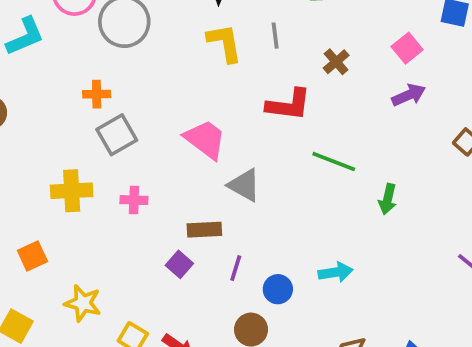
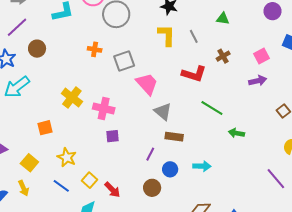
gray line: (275, 36) -> (194, 36), turned -32
gray square: (117, 135) -> (124, 61), moved
yellow cross: (72, 191) -> (72, 97), turned 30
green arrow: (388, 199) -> (236, 133), turned 77
pink cross: (134, 200) -> (104, 108), size x1.5
brown rectangle: (204, 230) -> (174, 137), moved
purple square: (179, 264) -> (112, 136), moved, turned 32

